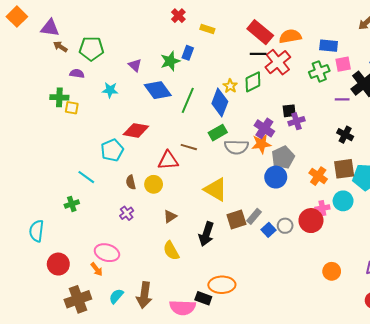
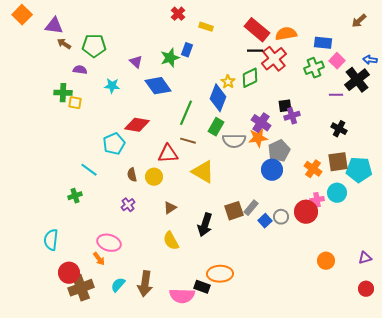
pink square: (343, 64) -> (337, 61), turned -35
green line: (188, 100) -> (186, 113), moved
green rectangle: (218, 133) -> (216, 127), turned -30
yellow triangle: (216, 189) -> (203, 172), moved
cyan semicircle: (37, 231) -> (51, 240), moved
red circle: (58, 264) -> (69, 273), moved

